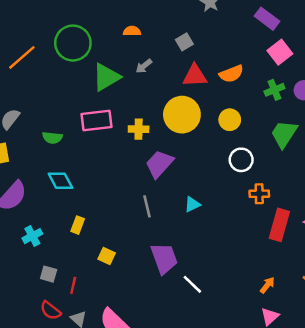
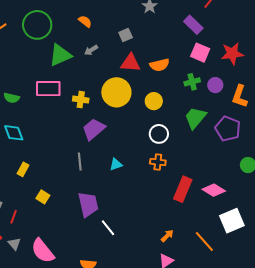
orange semicircle: (132, 31) -> (85, 21), turned 32
pink square: (280, 52) -> (200, 53), turned -36
orange cross: (259, 194) -> (158, 162), moved

